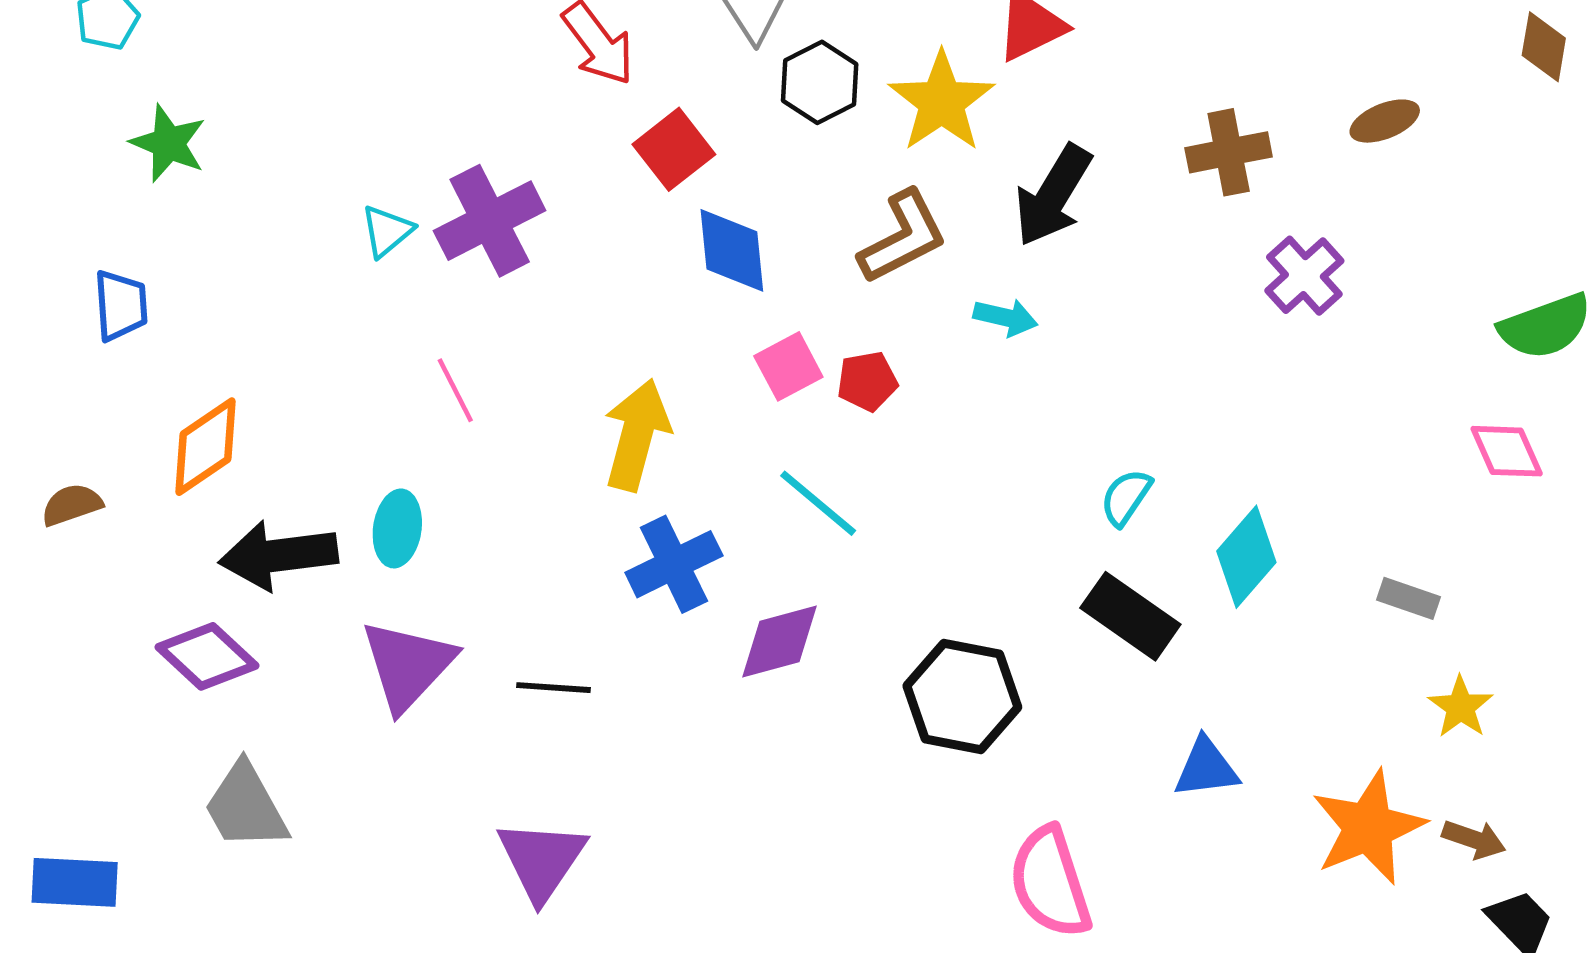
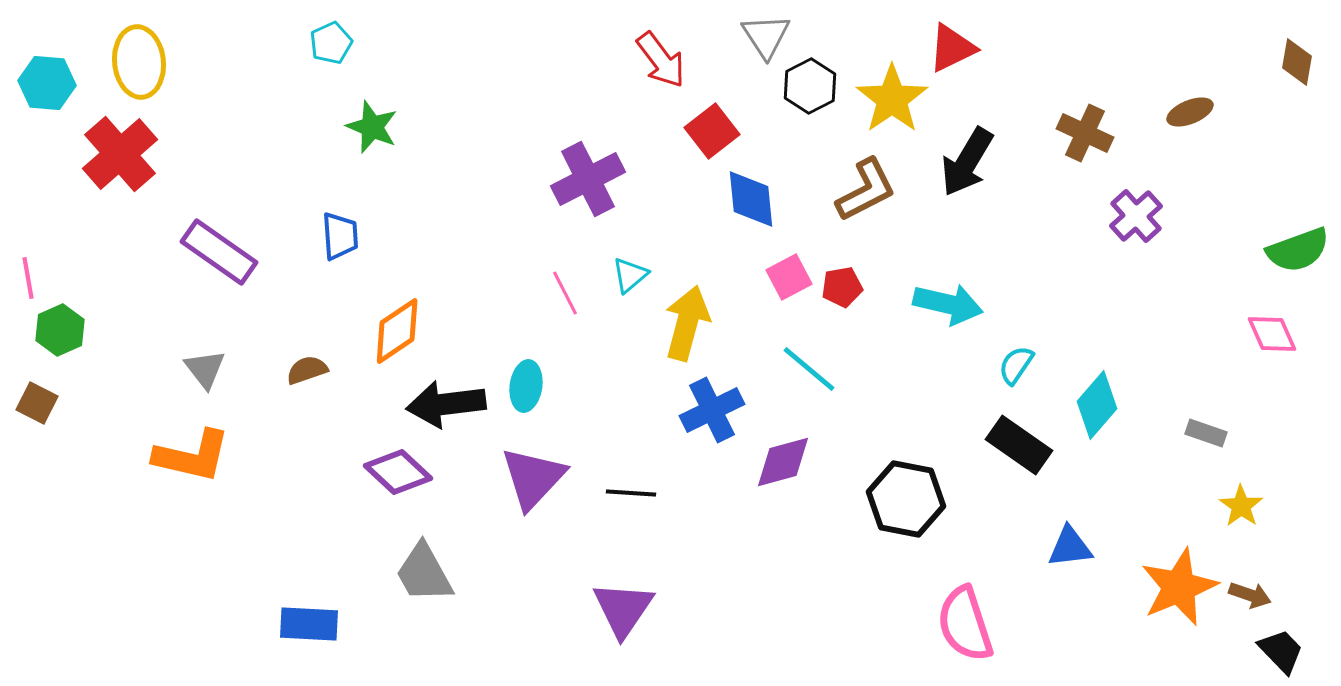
brown cross: (1229, 152) -> (1085, 133), turned 36
cyan triangle: (387, 231) -> (630, 275), moved
cyan arrow: (1006, 317) -> (948, 304), moved, size x1.6

